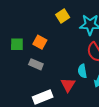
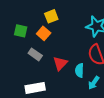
yellow square: (63, 16) -> (51, 16), moved
red triangle: (68, 85) -> (60, 63), moved

